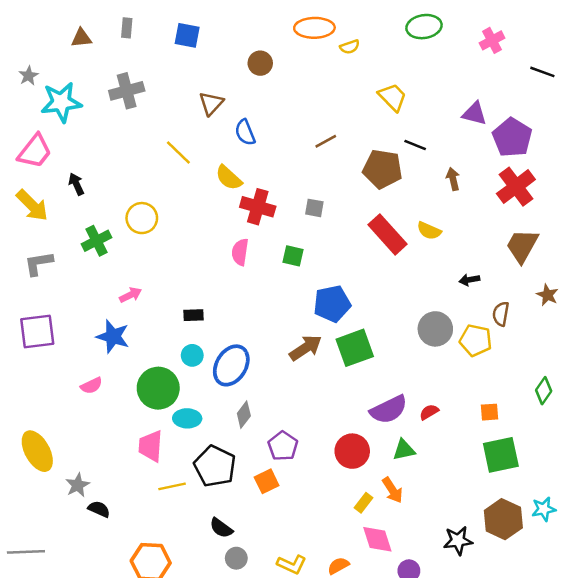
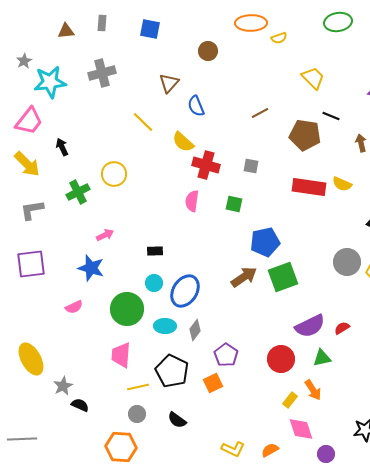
red rectangle: (387, 234) -> (309, 187), turned -40
cyan ellipse: (187, 418) -> (165, 326), moved
gray circle: (236, 558) -> (137, 414), moved

